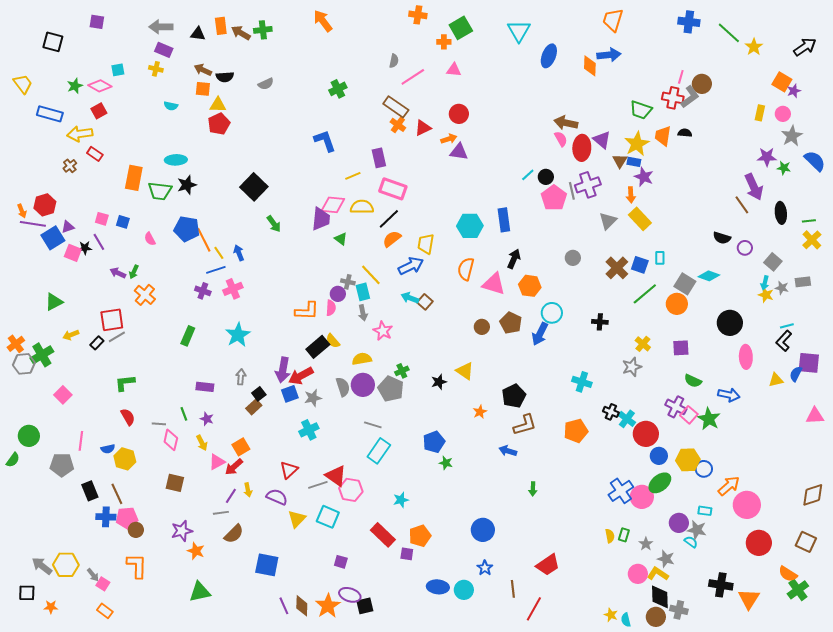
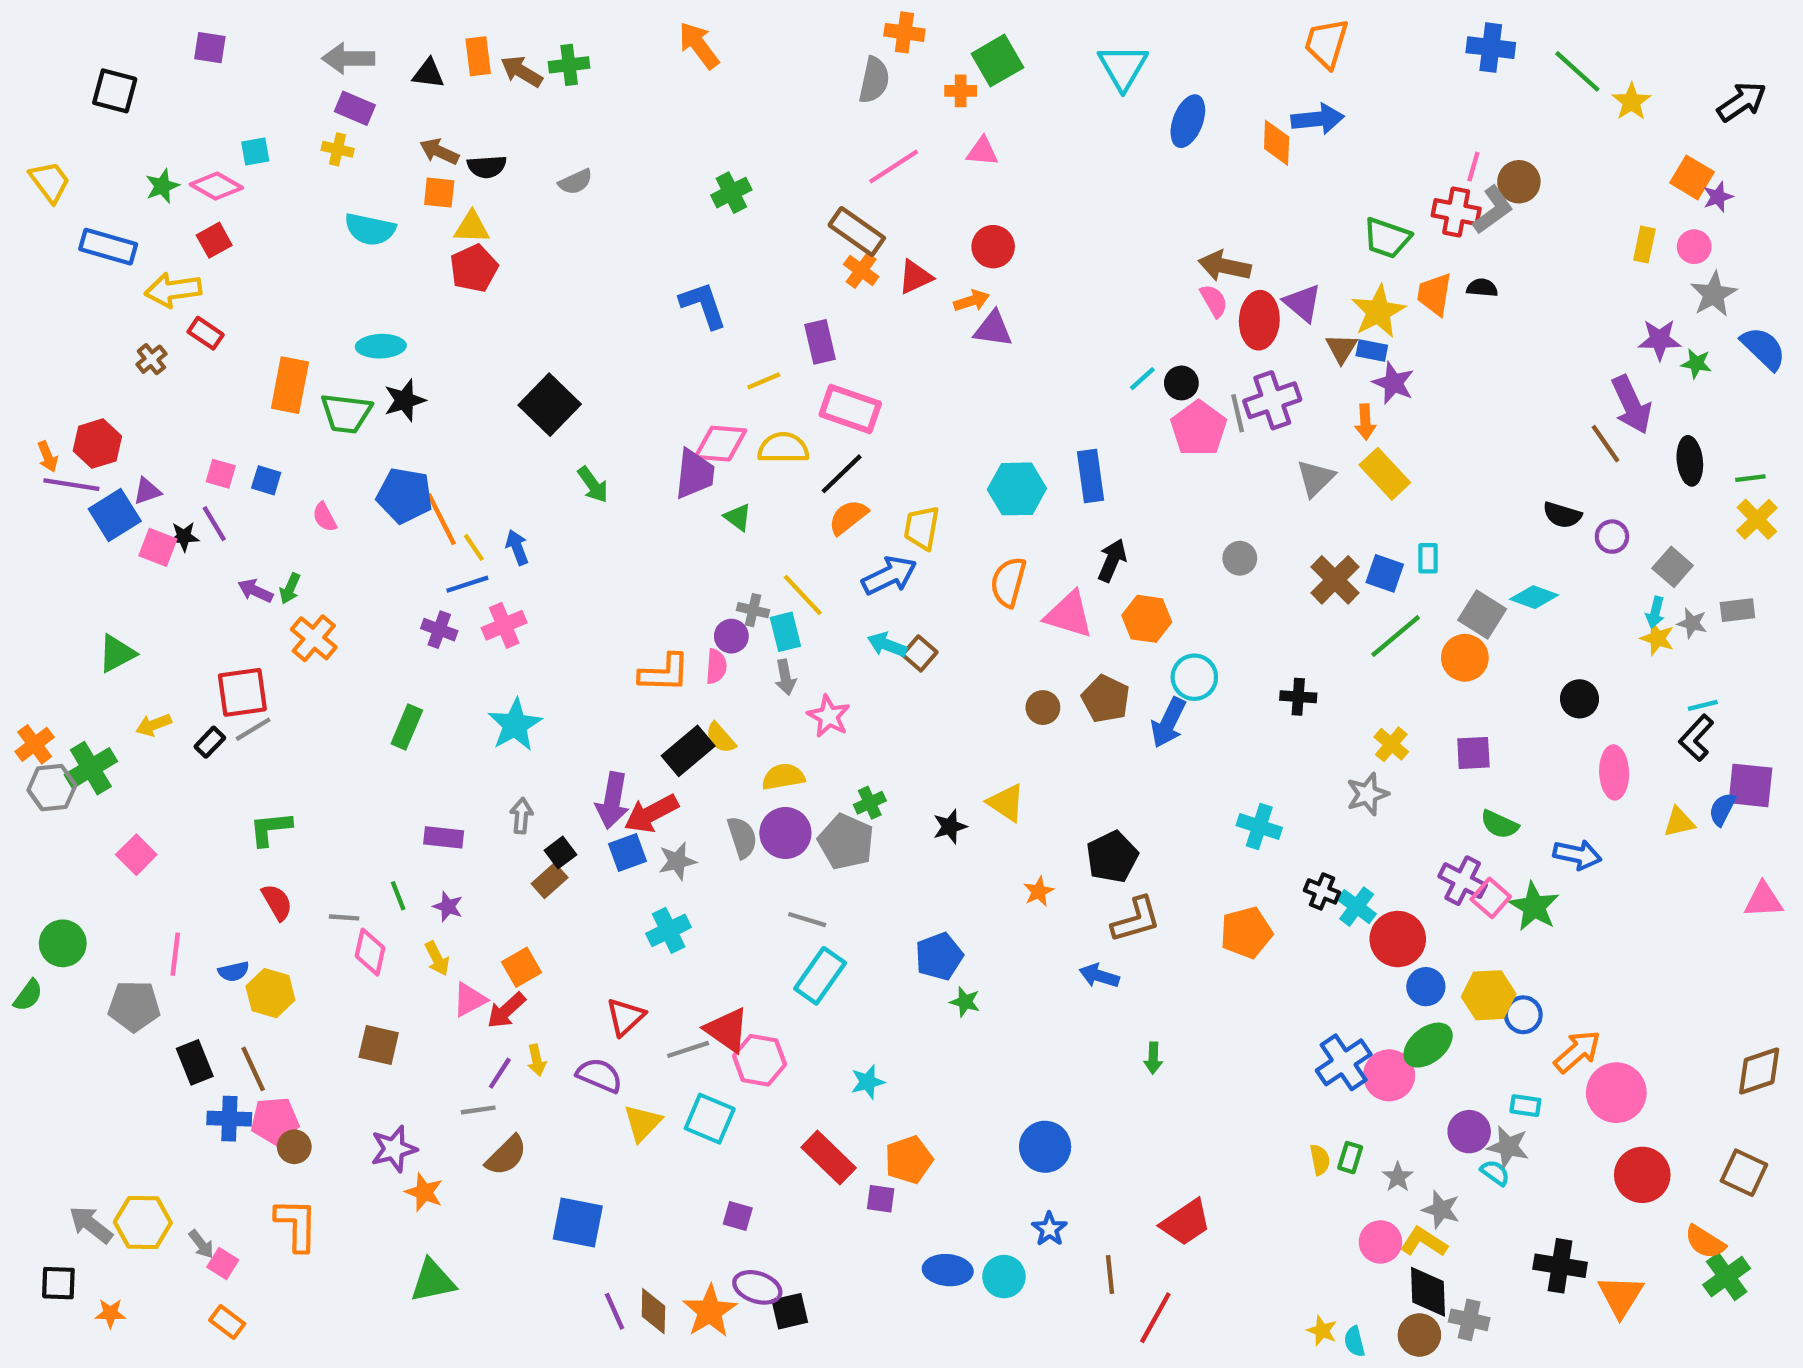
gray semicircle: (394, 61) -> (874, 80), moved, size x1.5
cyan semicircle: (171, 106) -> (370, 229), size x1.6
black circle: (730, 323) -> (1579, 699), size x0.7

